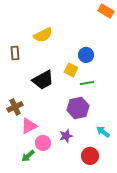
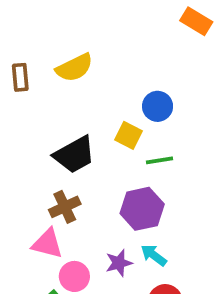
brown rectangle: (15, 53) -> (20, 77), moved
brown cross: (15, 107) -> (65, 207), moved
pink triangle: (29, 126) -> (47, 244), turned 42
cyan arrow: (103, 132) -> (154, 255), moved

